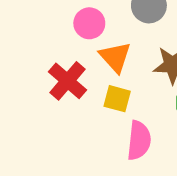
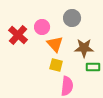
red cross: (67, 81) -> (18, 35), moved

